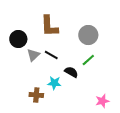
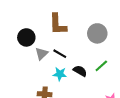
green line: (88, 60) -> (101, 66), moved
cyan star: (54, 83) -> (60, 74), moved

